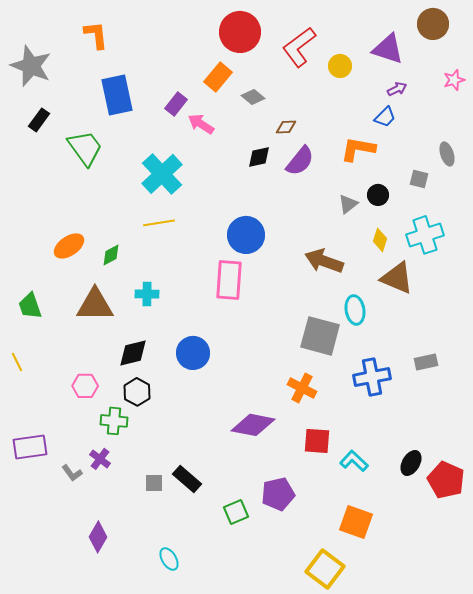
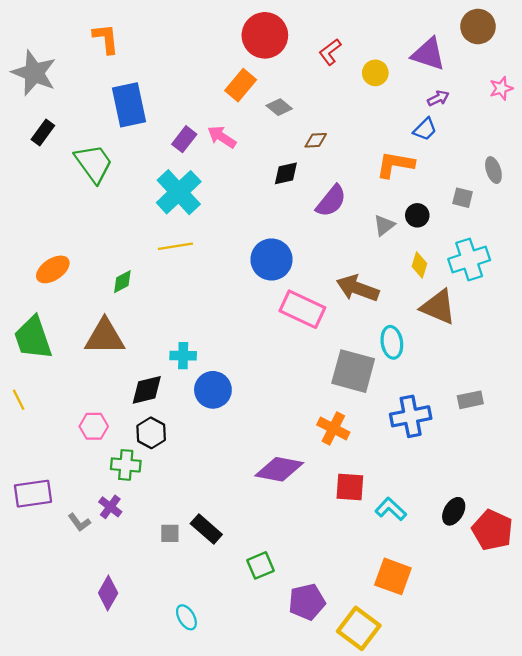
red L-shape: (299, 47) -> (330, 52), size x0.6
purple rectangle: (176, 104) -> (184, 139), moved
purple semicircle: (300, 161) -> (331, 201), moved
orange ellipse: (69, 246) -> (53, 269), moved
pink rectangle: (229, 280) -> (302, 309), moved, turned -69
cyan cross: (147, 294) -> (183, 356), moved
green trapezoid: (30, 306) -> (33, 338), size x1.5
purple pentagon: (278, 494) -> (307, 602), moved

